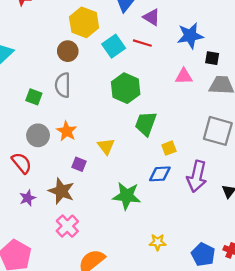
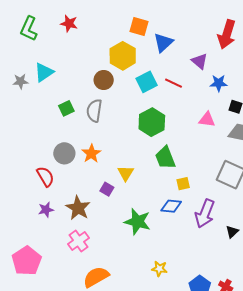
purple triangle: (151, 17) -> (200, 61), moved
blue star: (190, 36) -> (219, 83), size x0.7
green square: (34, 97) -> (66, 108), moved, turned 35
green trapezoid: (146, 124) -> (165, 158), turned -50
purple square: (79, 164) -> (107, 189), moved

